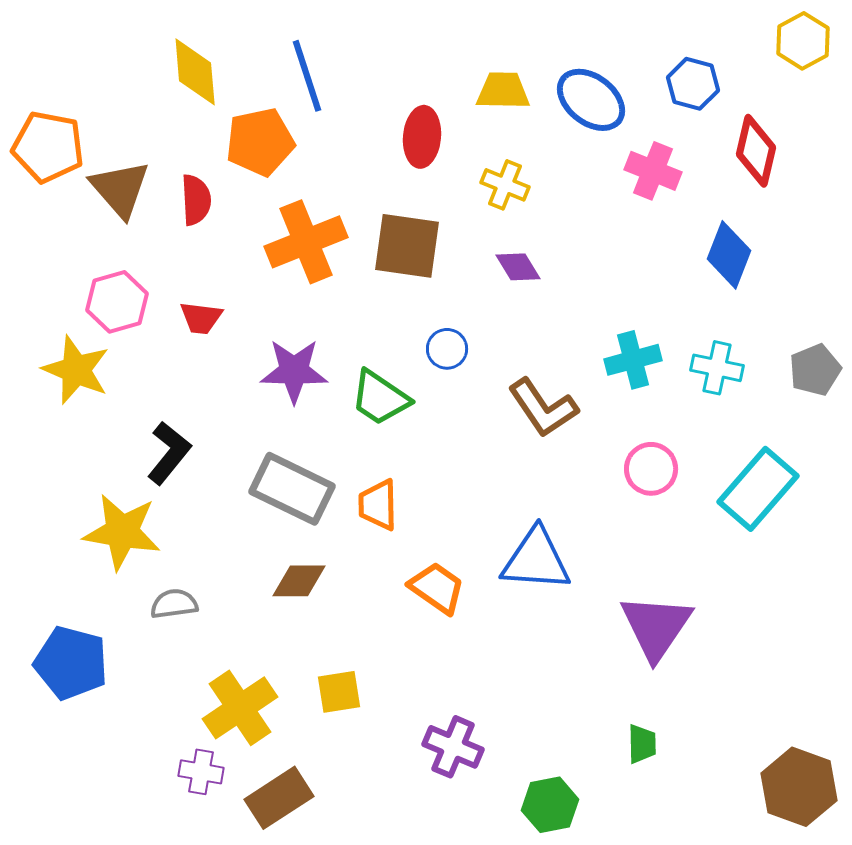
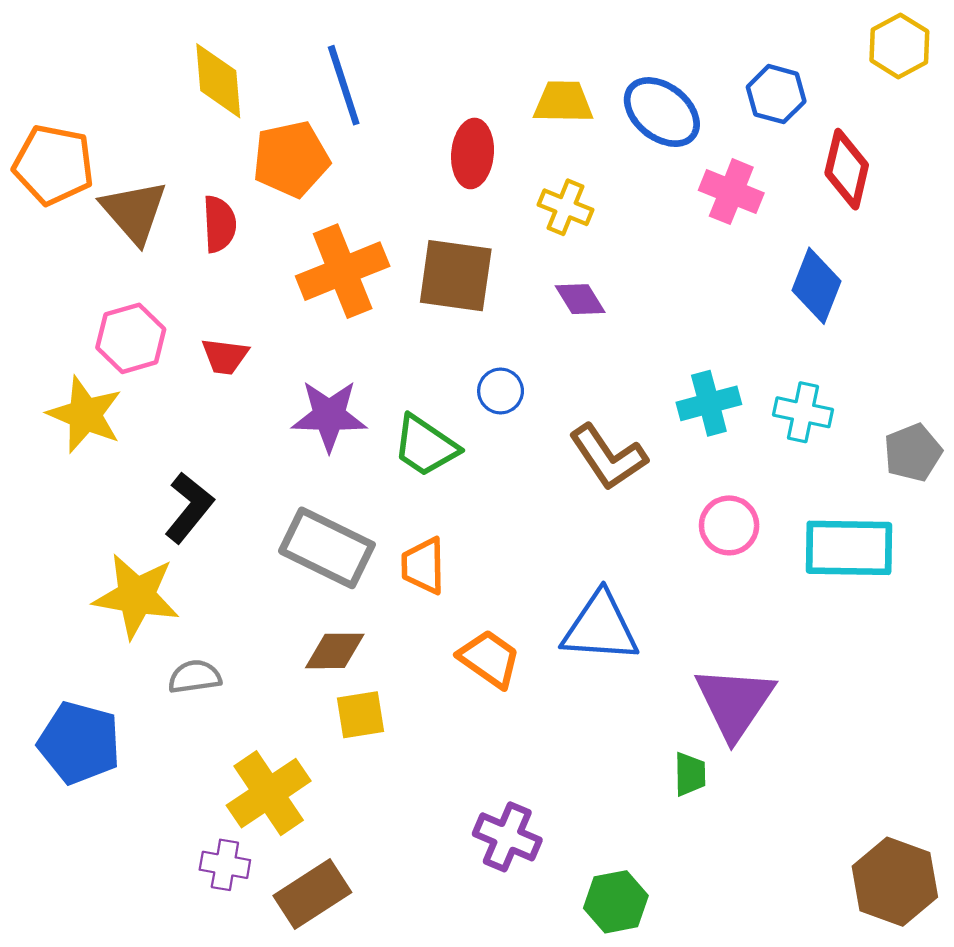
gray pentagon: (815, 370) -> (913, 453), moved
cyan rectangle: (758, 489) -> (849, 548), turned 50
yellow square: (339, 692) -> (360, 715), moved
green trapezoid: (642, 744) -> (690, 774), moved

